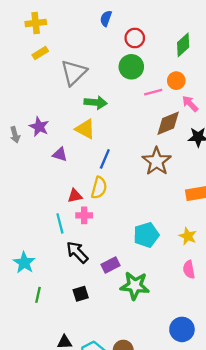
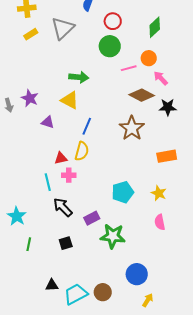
gray triangle: (74, 73) -> (63, 28), moved
brown diamond: (168, 123) -> (142, 95), turned 50
blue circle: (182, 329) -> (137, 274), moved

